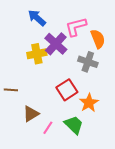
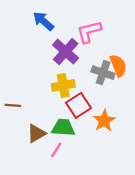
orange semicircle: (98, 39) -> (118, 66), moved
yellow cross: (37, 54) -> (63, 85), moved
green trapezoid: (74, 125) -> (63, 128), moved, turned -40

